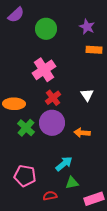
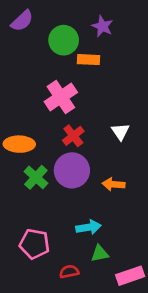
purple star: (87, 27) -> (102, 26), moved
orange rectangle: (94, 50) -> (89, 60), moved
cyan arrow: (64, 164) -> (89, 227), turned 30

